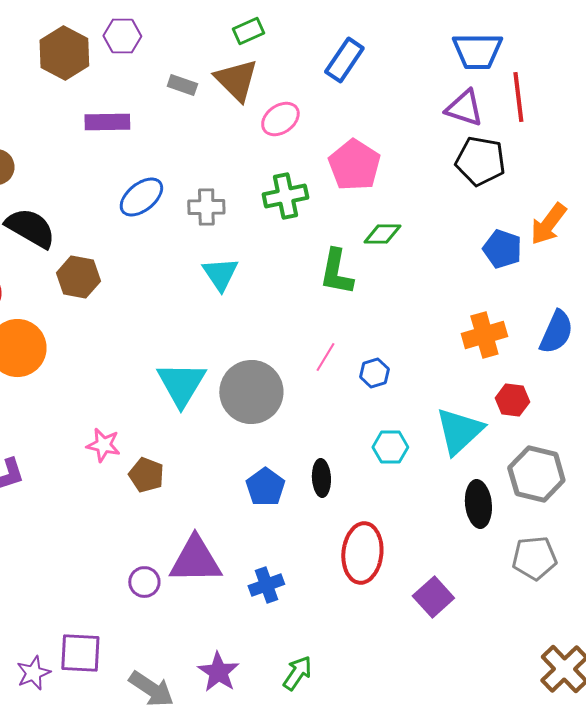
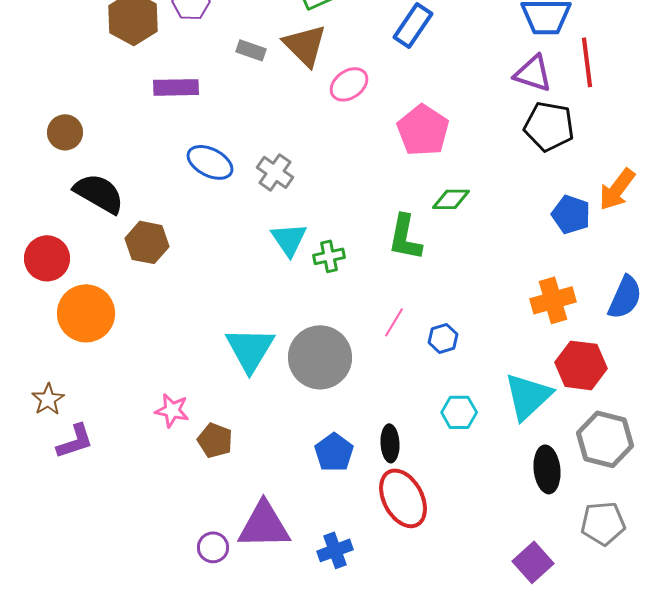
green cross: (285, 196) -> (329, 256), moved, size x0.7
blue ellipse: (141, 197) -> (210, 162), turned 66
gray cross: (206, 207) -> (275, 172), turned 36
red hexagon: (512, 400) -> (581, 365), size x1.5
red ellipse: (362, 553) -> (403, 498), moved, turned -34
purple square: (433, 597) -> (533, 562), moved

